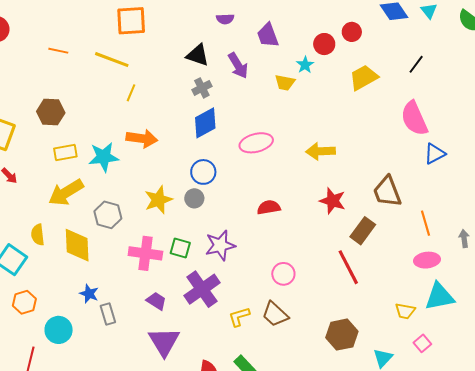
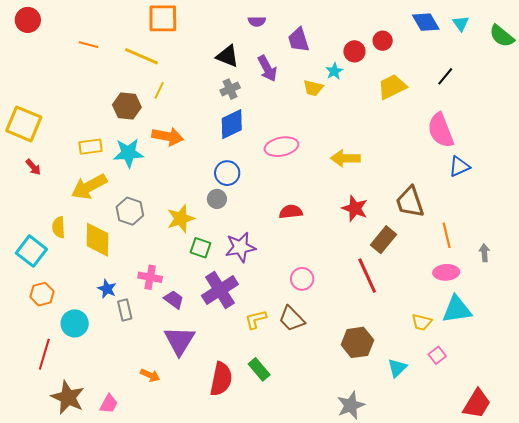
brown hexagon: (51, 112) -> (127, 106), moved
yellow star: (158, 200) -> (181, 219), moved
pink cross: (145, 253) -> (150, 277), moved, size x0.7

